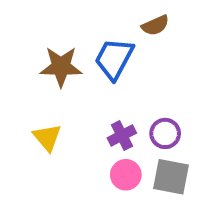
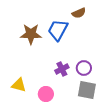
yellow triangle: (47, 137) -> (19, 85), moved, turned -35
pink circle: (126, 175) -> (46, 94), moved

